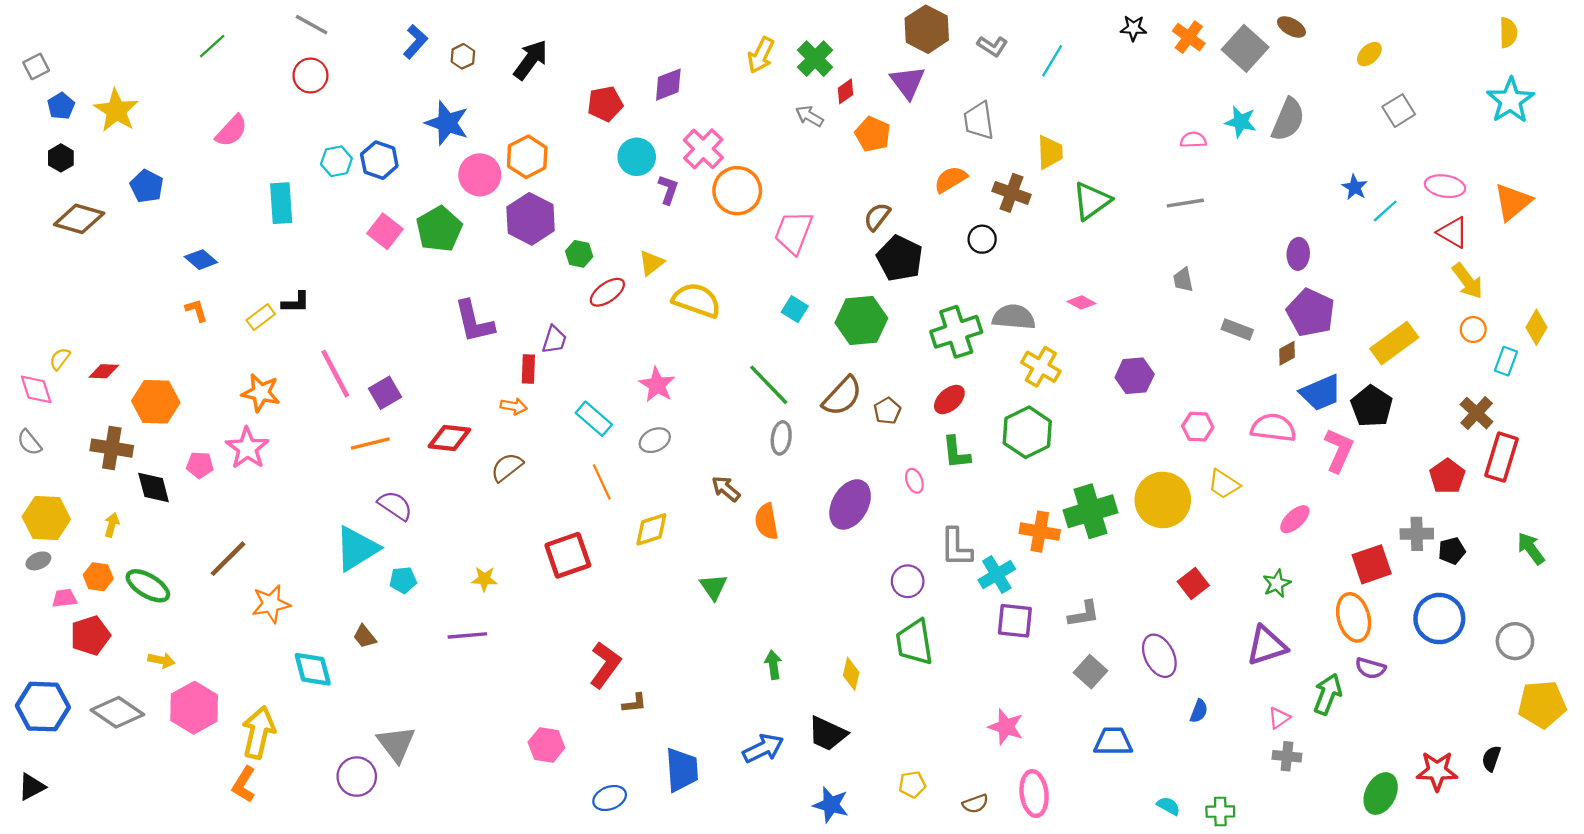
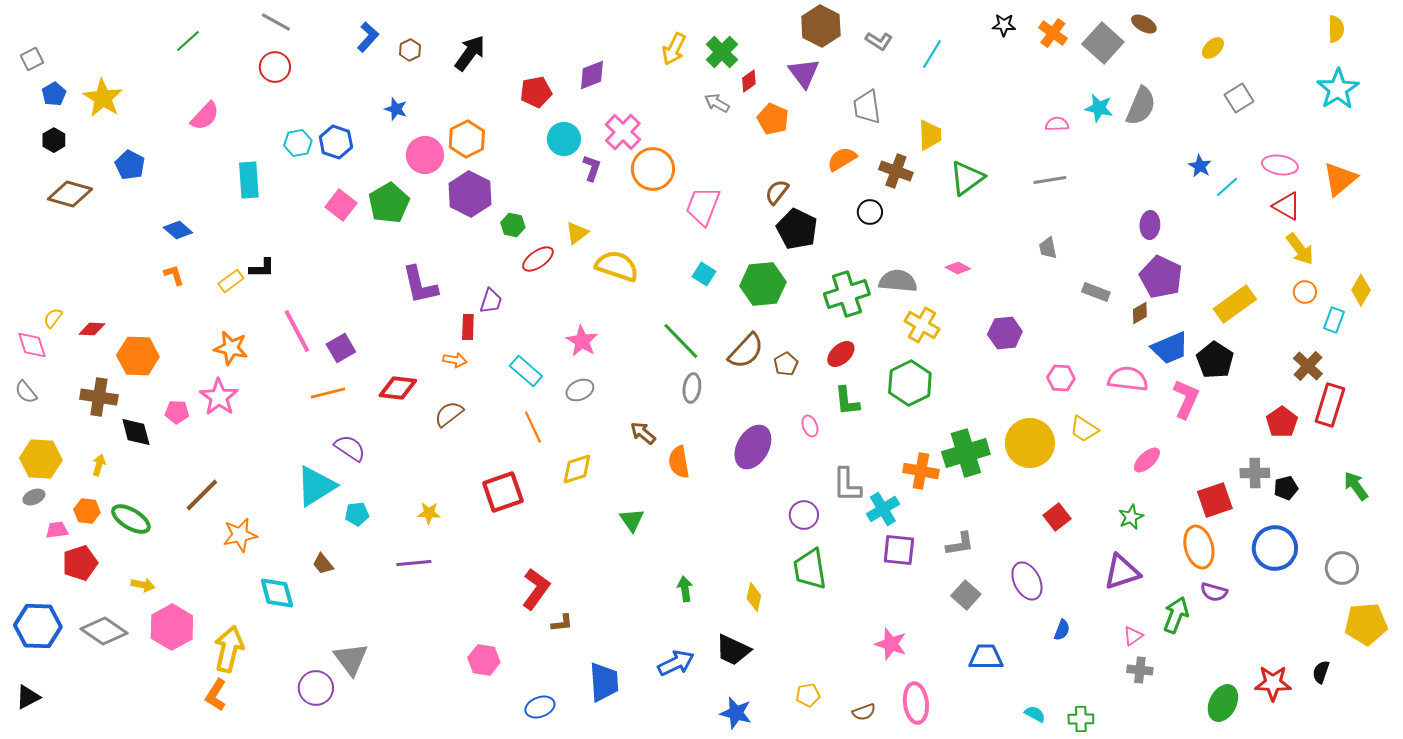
blue star: (447, 123) -> (396, 109), size x0.6

